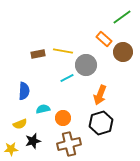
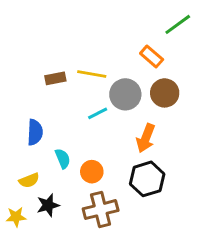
brown circle: (123, 52) -> (165, 93), moved
cyan semicircle: (43, 109) -> (63, 159), turned 80

